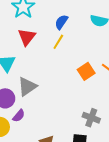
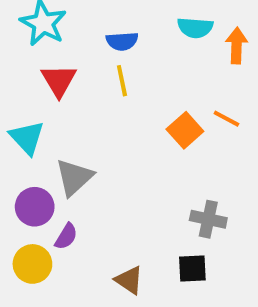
blue semicircle: (61, 22) -> (122, 41), turned -119
yellow line: (58, 42) -> (122, 81), turned -35

